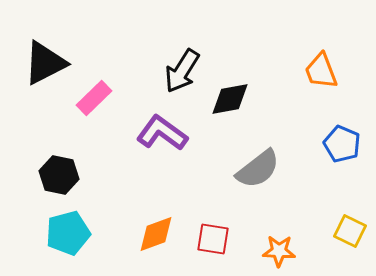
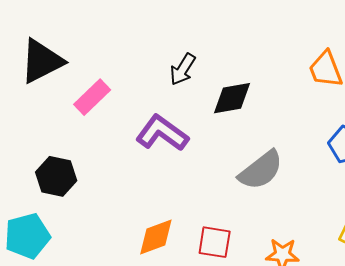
black arrow: (182, 71) -> (183, 69), size x0.7
cyan pentagon: (68, 233) -> (27, 236), moved

